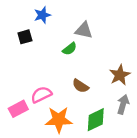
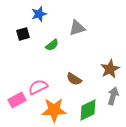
gray triangle: (84, 30) -> (77, 28), turned -30
green semicircle: (70, 49) -> (52, 45), moved

